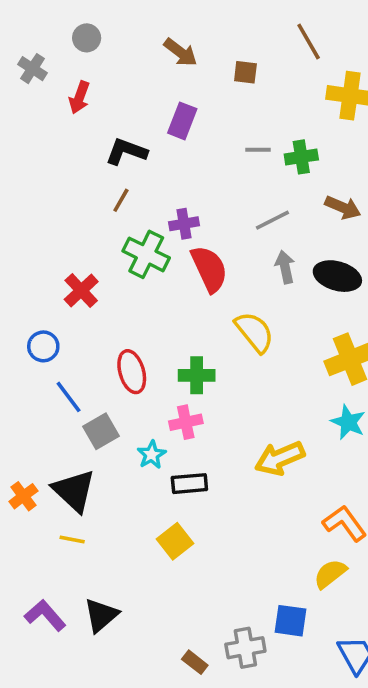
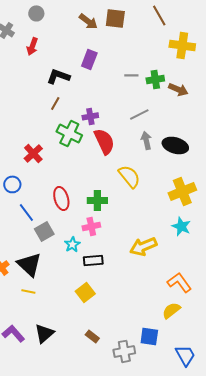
brown square: (245, 72) -> (115, 18), moved, size x1.5
brown arrow: (343, 207) -> (178, 89), moved
brown rectangle: (195, 662) -> (92, 336), moved

